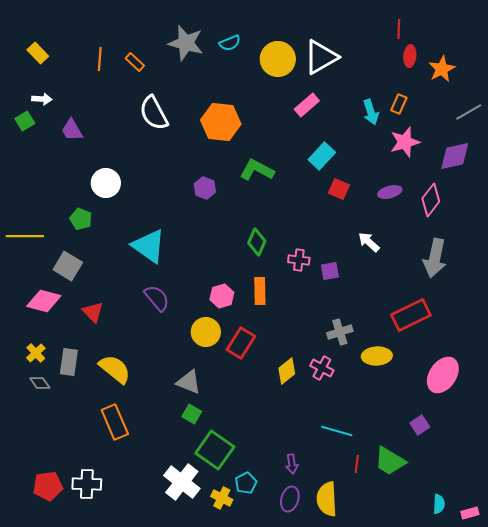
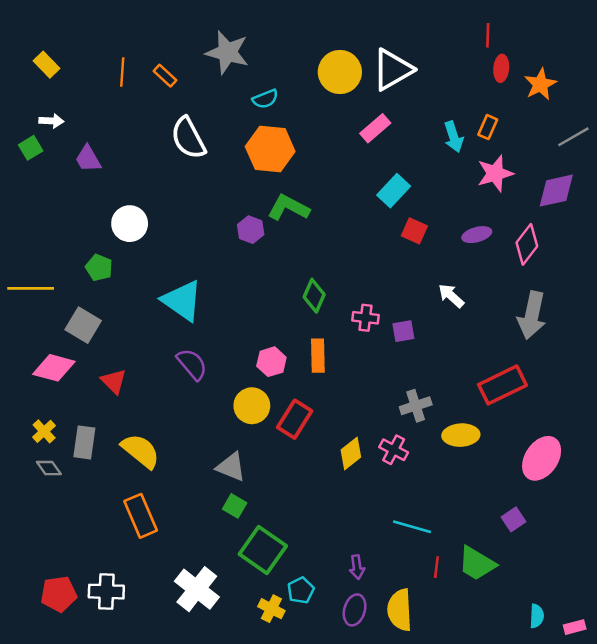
cyan semicircle: (230, 43) -> (265, 99), moved
green L-shape: (257, 170) -> (289, 208), moved
white cross: (182, 482) -> (197, 589), moved

